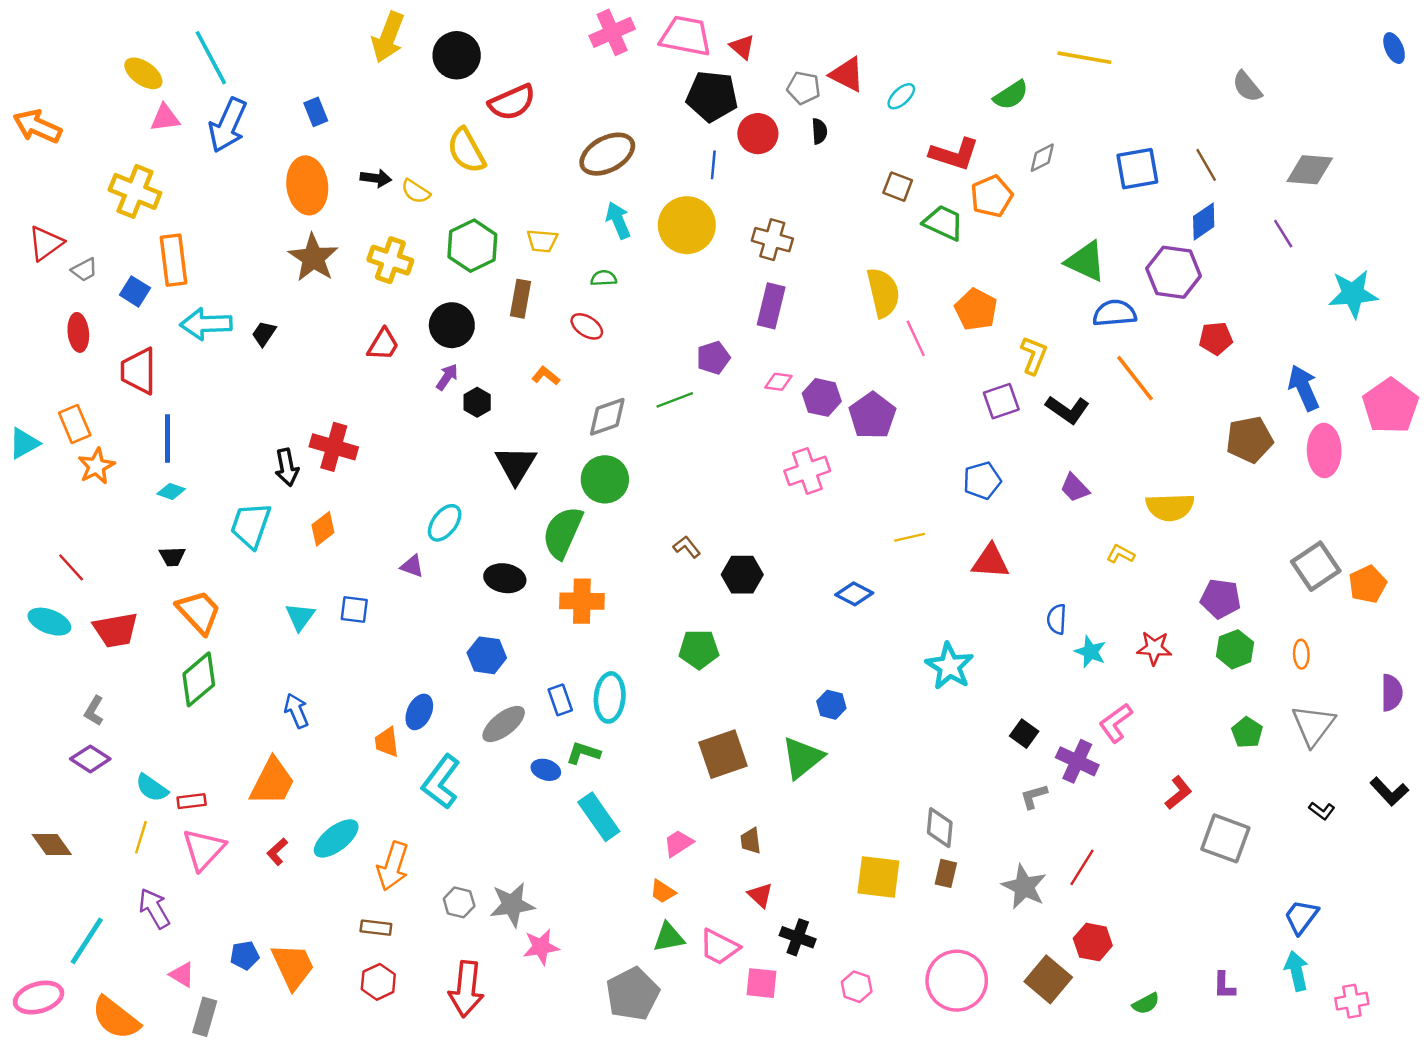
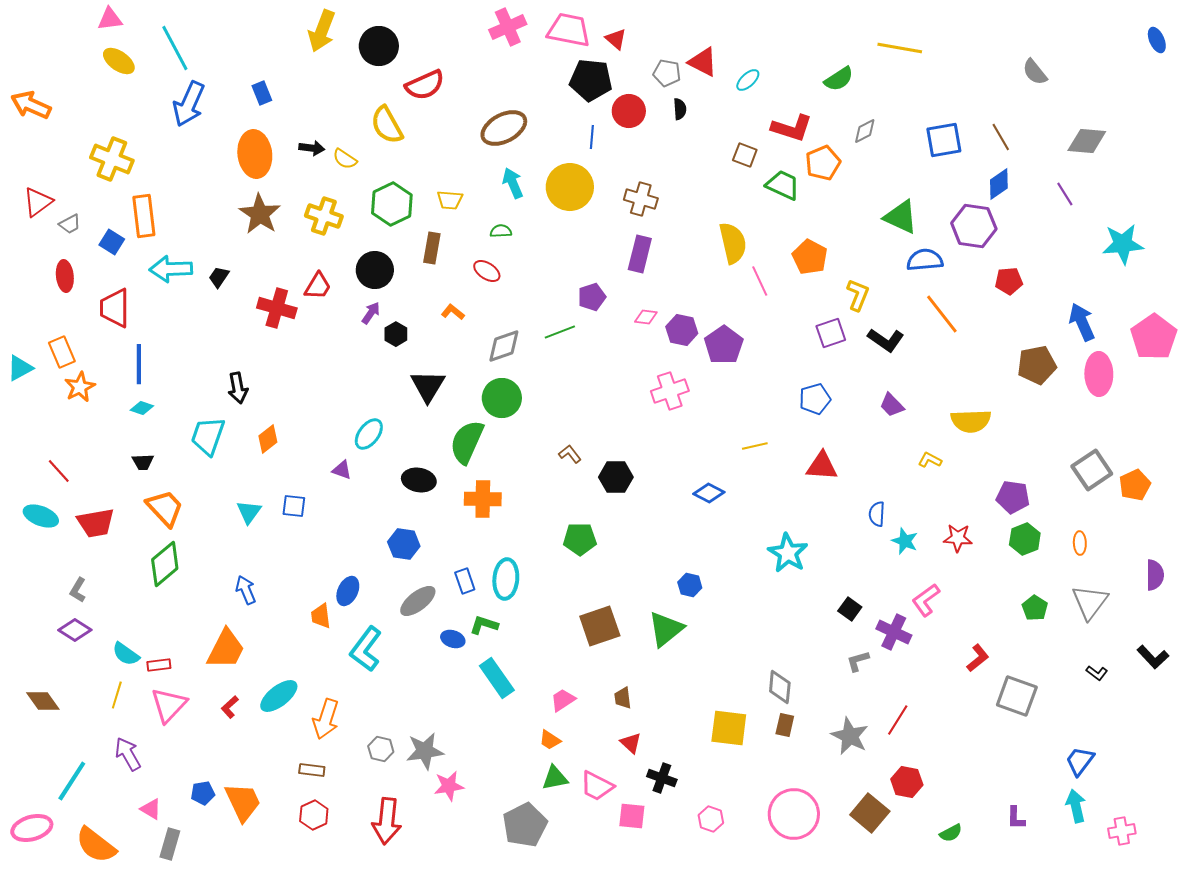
pink triangle: (165, 118) -> (110, 19), moved
red cross: (334, 447) -> (277, 308), moved

